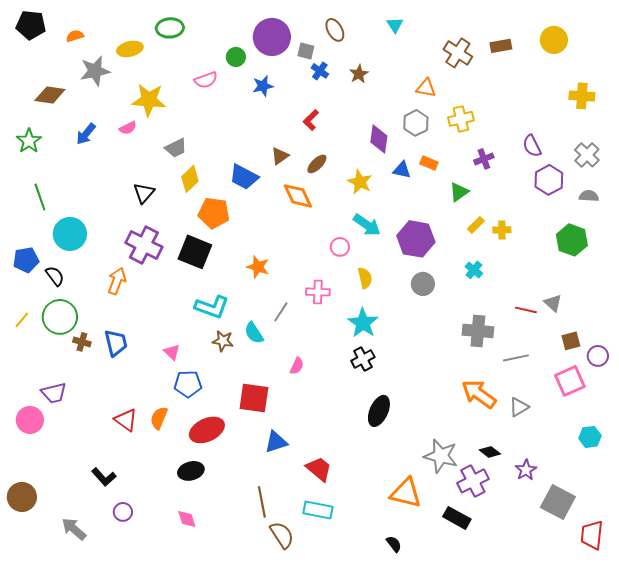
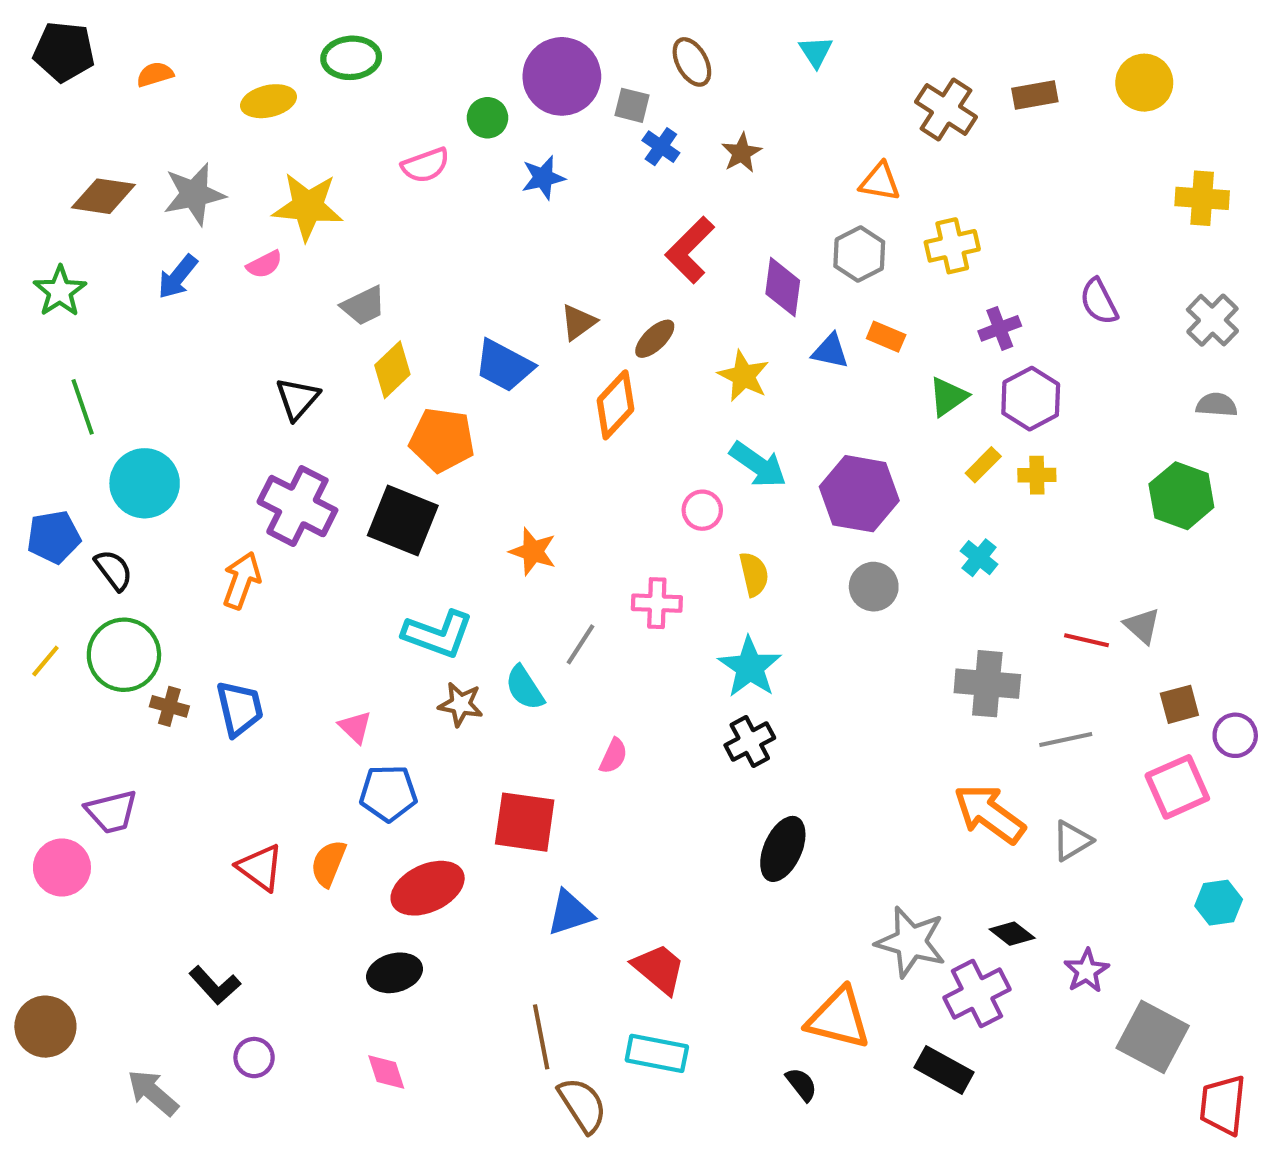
gray star: (95, 71) -> (194, 194), moved
red L-shape: (311, 120) -> (690, 250), moved, size x1.5
purple hexagon: (549, 180) -> (1031, 399), moved
orange diamond: (298, 196) -> (616, 405), turned 68
black semicircle: (394, 544) -> (801, 1084), moved

